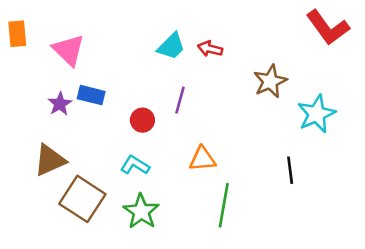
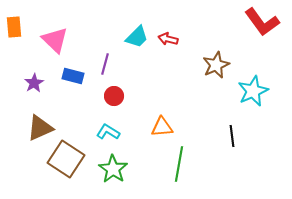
purple line: (180, 100) -> (105, 64), moved
purple star: (60, 104) -> (34, 83), moved

